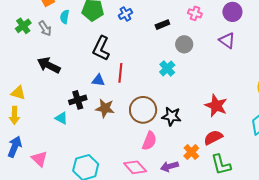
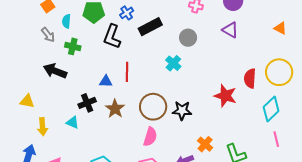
black rectangle: (162, 25) -> (150, 27), moved, size x1.6
green cross: (23, 26) -> (73, 46), moved, turned -35
black L-shape: (101, 48) -> (112, 37), moved
brown star: (105, 108) -> (115, 109), turned 30
yellow arrow: (14, 115) -> (42, 127), moved
red semicircle: (213, 137) -> (250, 78), moved, turned -54
pink semicircle: (149, 141) -> (150, 137), moved

